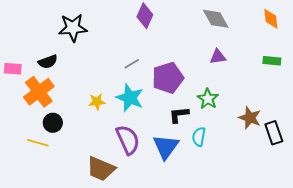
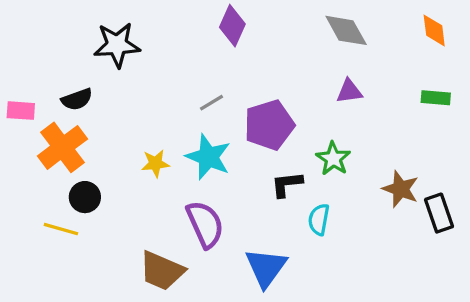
blue triangle: (166, 147) -> (266, 268), moved

